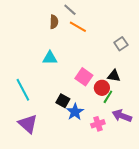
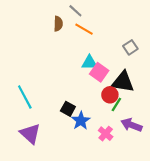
cyan triangle: (50, 58) -> (89, 62), moved
black triangle: (114, 76) -> (123, 82), size x1.6
pink square: (84, 77) -> (99, 72), moved
pink cross: (98, 124) -> (106, 134), turned -32

